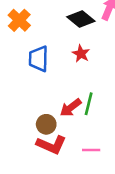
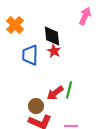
black diamond: (81, 19) -> (52, 36), moved, turned 45
red star: (81, 54) -> (54, 51), moved

